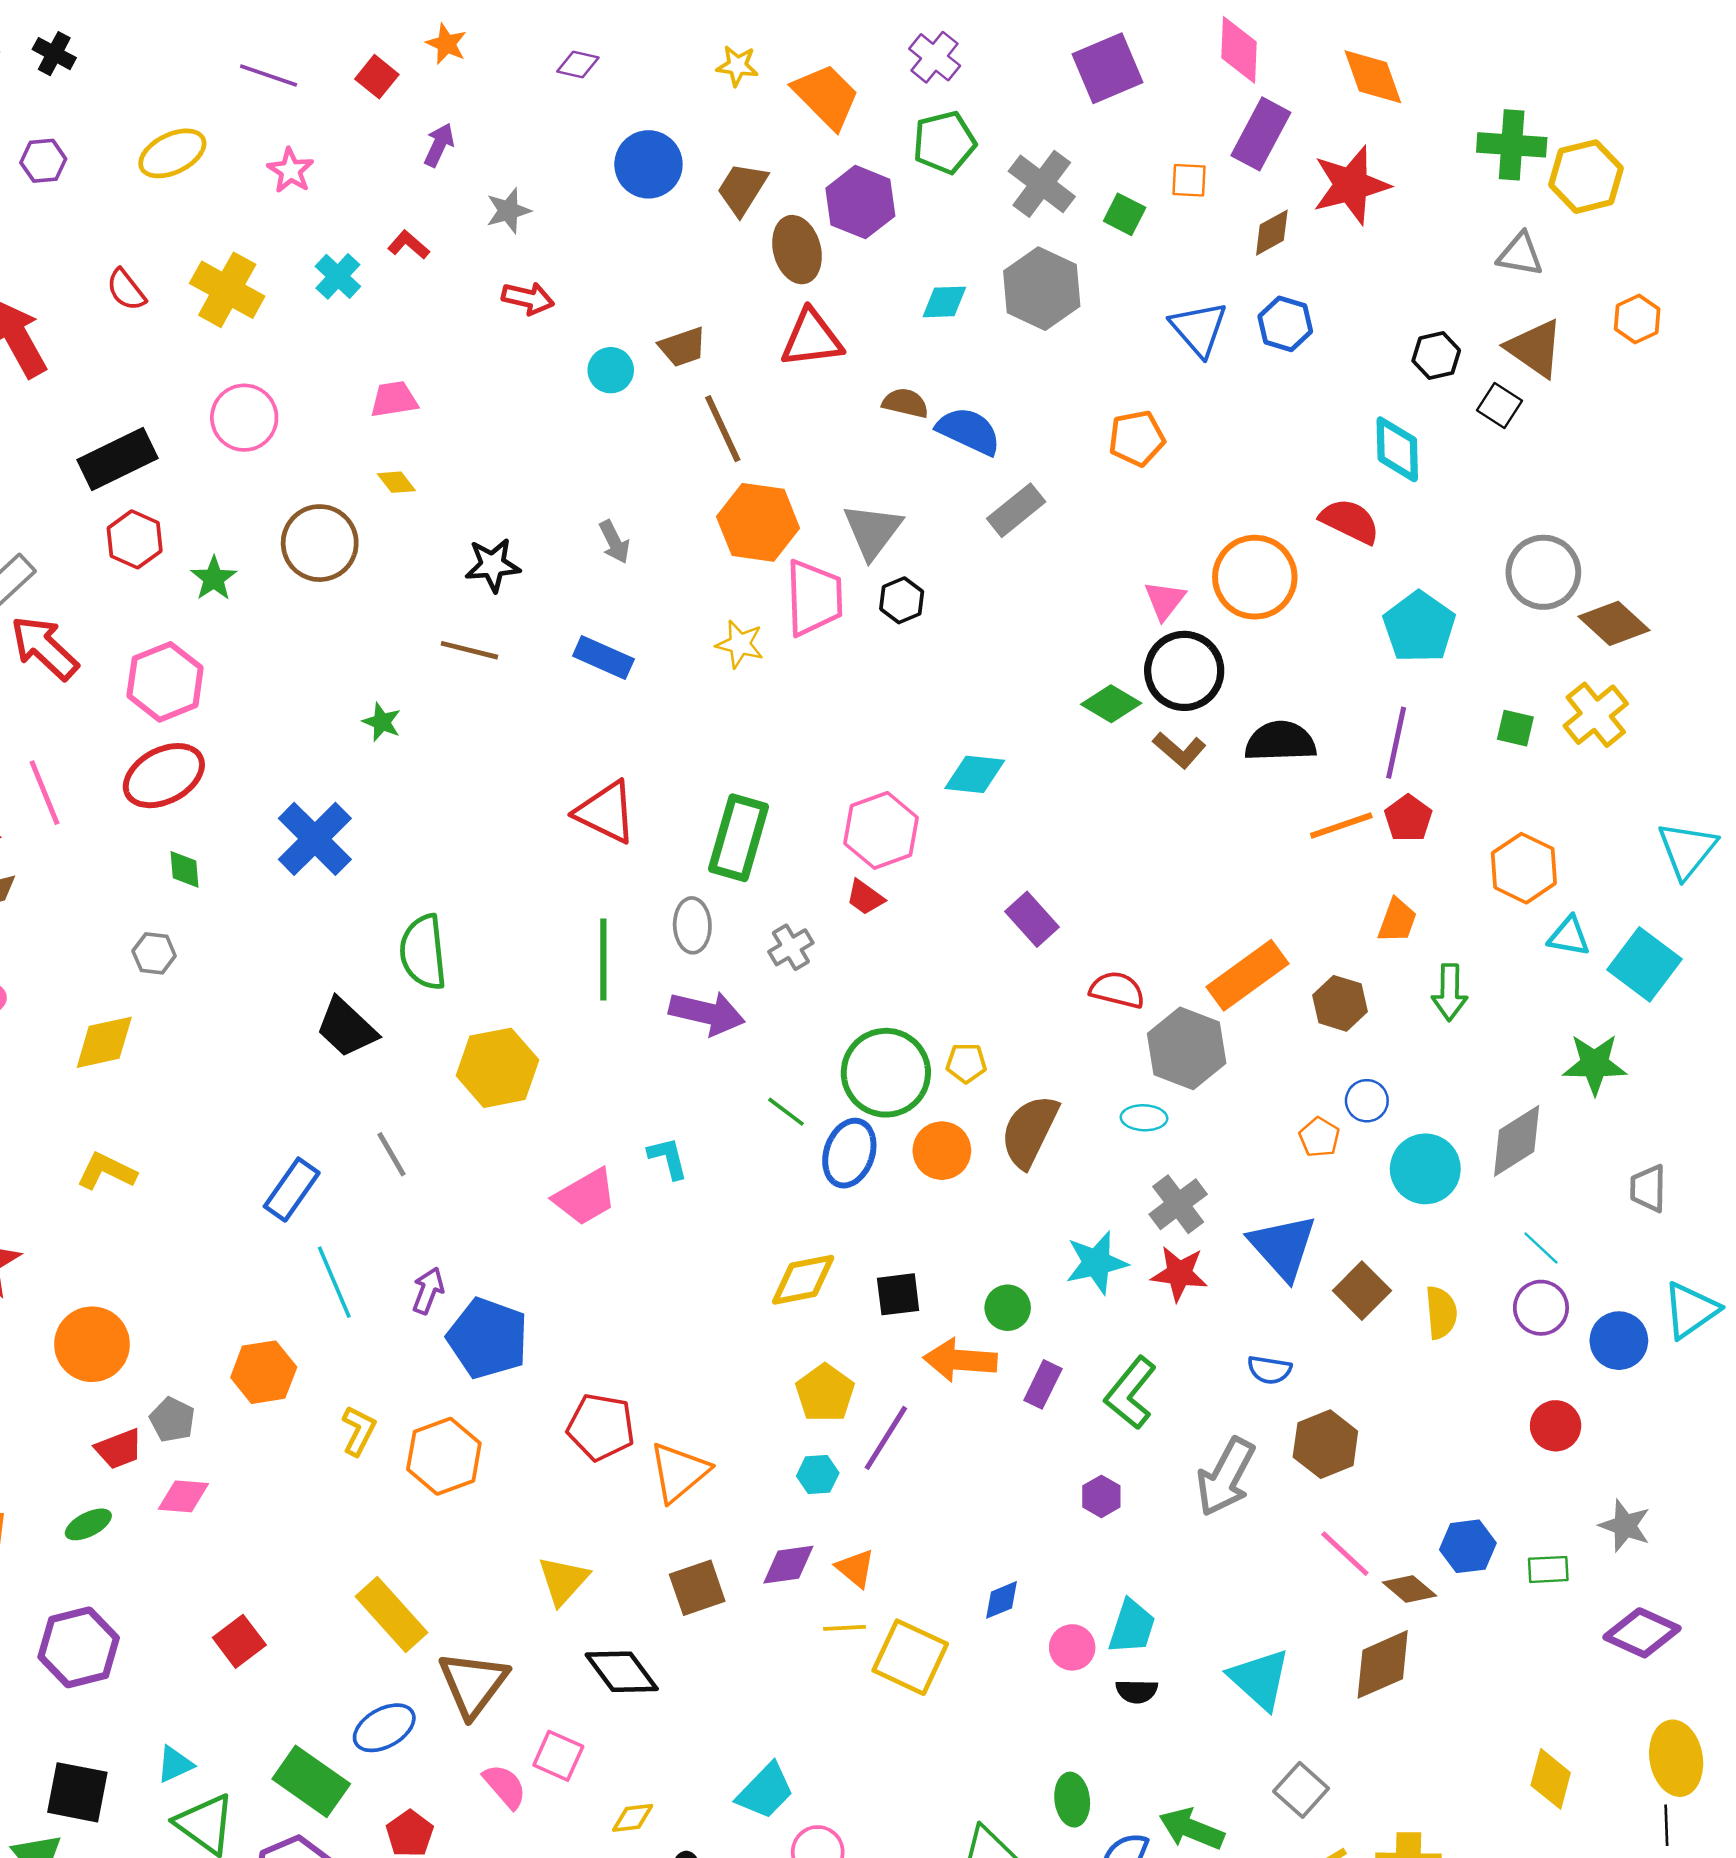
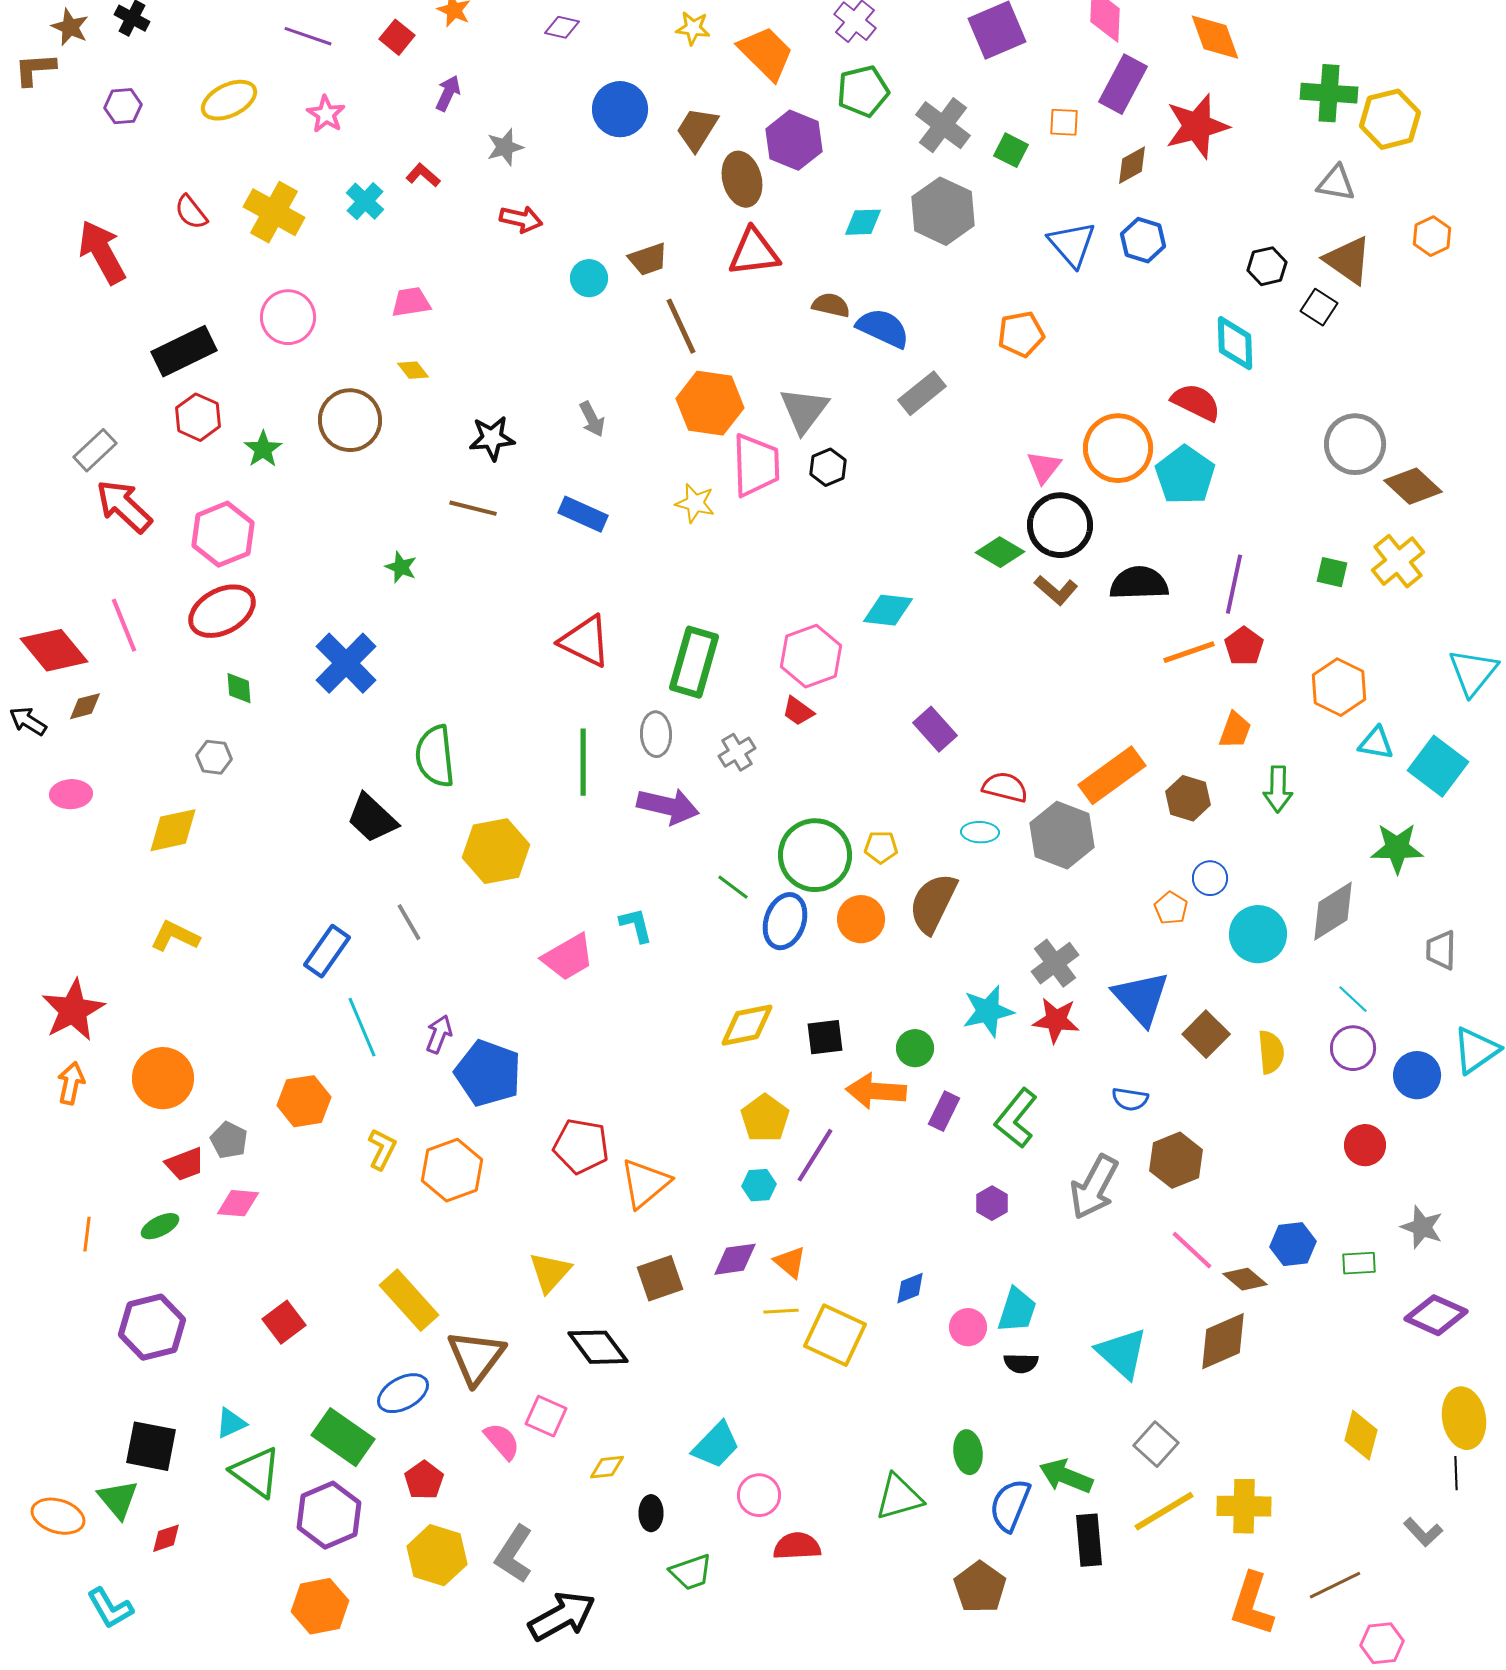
cyan pentagon: (1419, 627) -> (1185, 475), moved
cyan ellipse: (1144, 1118) -> (980, 832), moved

